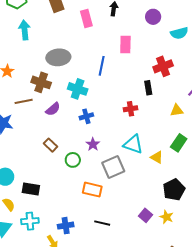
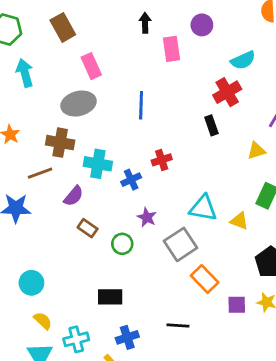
pink rectangle: (86, 19) -> (91, 66), moved
cyan semicircle: (179, 33) -> (243, 60), moved
pink rectangle: (125, 45) -> (172, 49), moved
cyan cross: (78, 89) -> (98, 164), moved
purple semicircle: (53, 109) -> (74, 196), moved
red cross: (131, 109) -> (162, 160), moved
black rectangle: (31, 189) -> (110, 297), moved
orange rectangle: (92, 190) -> (205, 279), moved, turned 42
purple square: (145, 215) -> (237, 305), turned -32

